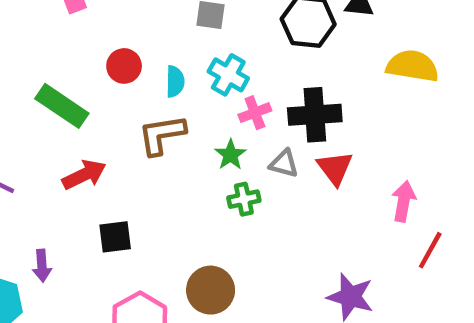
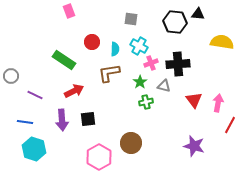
red triangle: (335, 168) -> (194, 100), moved
purple arrow: (42, 266) -> (62, 120), moved, size x1.5

